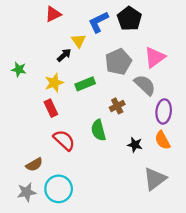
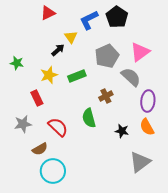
red rectangle: (51, 108) -> (37, 98), moved
brown semicircle: (34, 165) -> (40, 149), moved
gray star: (27, 192) -> (23, 124), moved

